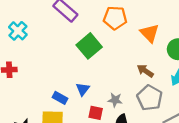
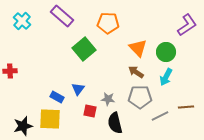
cyan cross: (18, 31) -> (22, 21), moved
orange triangle: (150, 33) -> (138, 48), moved
gray pentagon: (150, 98) -> (140, 97), turned -30

